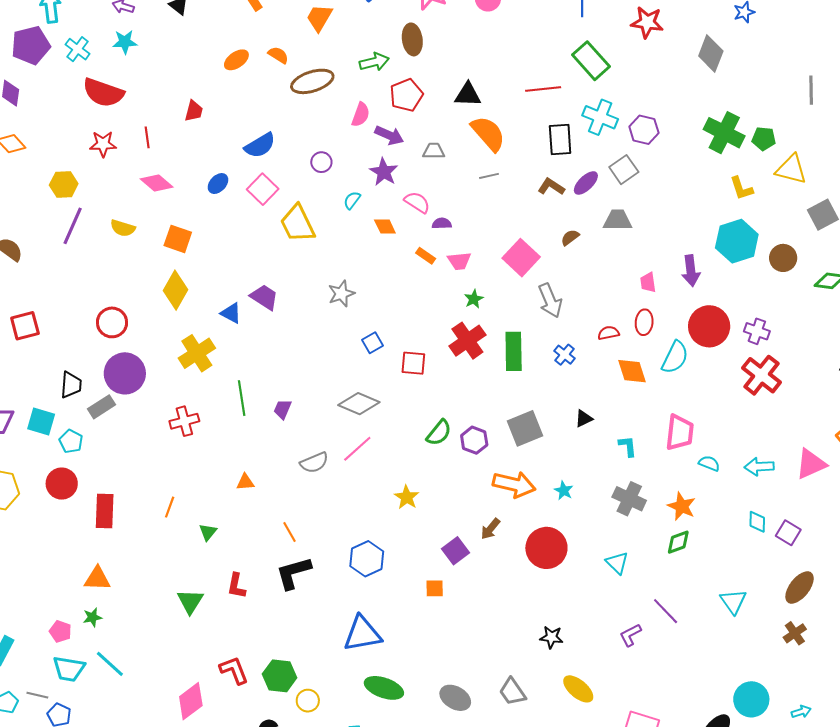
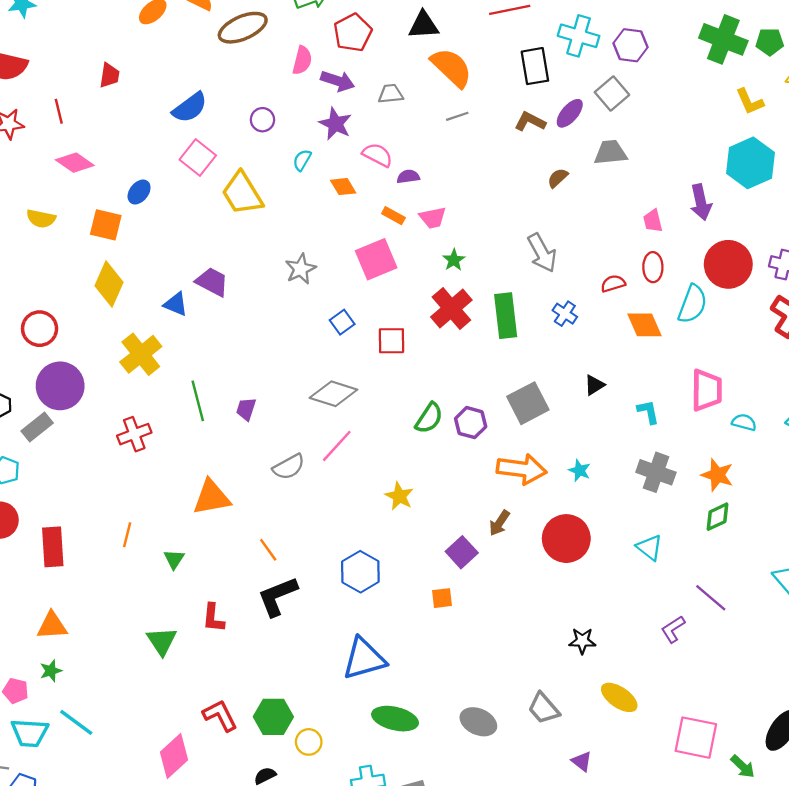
blue ellipse: (218, 184) -> (139, 192), moved
pink square: (521, 258) -> (376, 259), moved, turned 30
orange triangle: (245, 482) -> (212, 497), size x1.8

